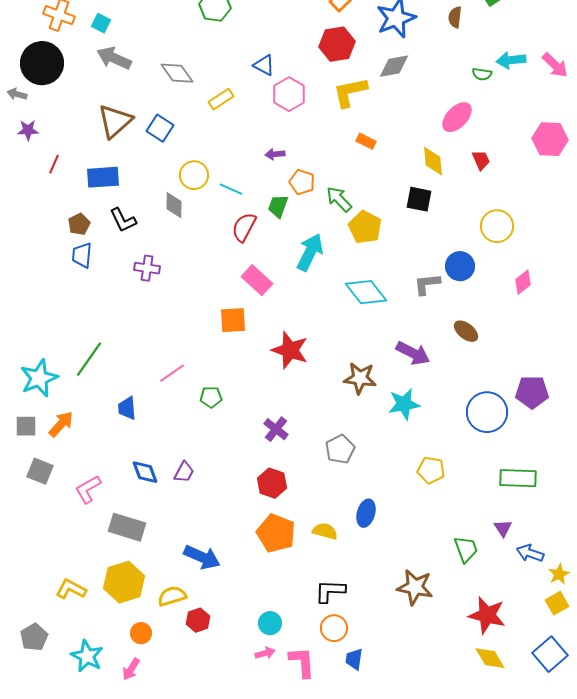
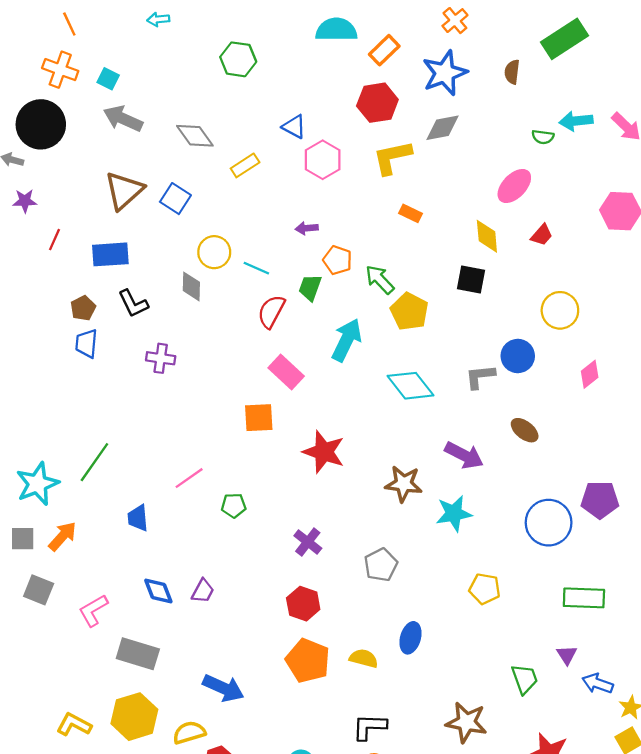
red trapezoid: (481, 160) -> (542, 235), turned 65

